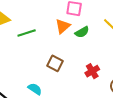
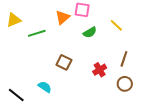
orange triangle: (63, 26) -> (63, 17), moved

